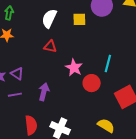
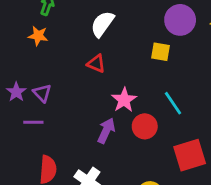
yellow square: (79, 19) -> (161, 52), moved
cyan line: (108, 63) -> (173, 103), turned -60
purple arrow: (44, 92) -> (106, 131), moved

